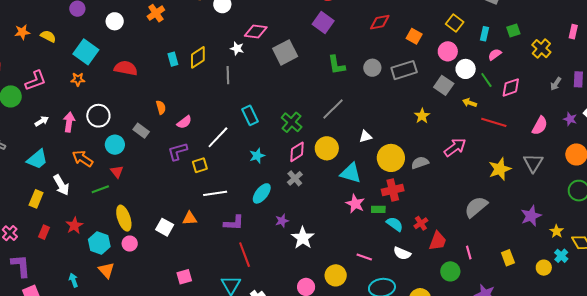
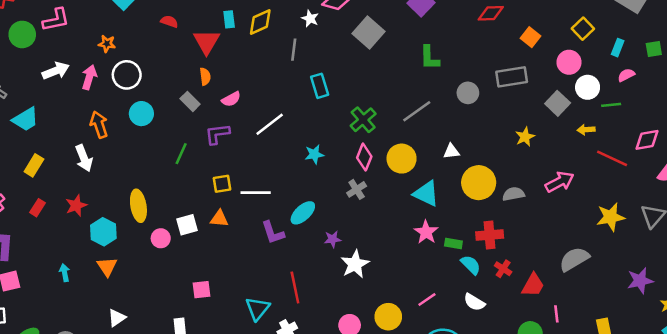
gray square: (285, 52) -> (369, 33), turned -30
red semicircle: (126, 68) -> (169, 22), size x0.6
gray circle: (372, 68) -> (468, 93), moved
orange star: (78, 79) -> (107, 44), moved
green line: (486, 80) -> (611, 105), turned -70
pink diamond: (511, 87) -> (647, 140), moved
yellow arrow: (470, 103) -> (586, 130), turned -32
cyan rectangle: (250, 115) -> (320, 86), moved
white arrow: (42, 121) -> (56, 71), size x1.5
gray rectangle: (141, 131) -> (190, 101), moved
pink diamond: (297, 152) -> (364, 157), turned -45
cyan trapezoid: (37, 159) -> (26, 119), moved
orange arrow: (83, 159) -> (99, 125), turned 30
yellow square: (200, 165) -> (222, 184), moved
red triangle: (117, 172) -> (207, 42), moved, size x1.6
white arrow: (61, 185) -> (84, 158), moved
green line: (100, 189) -> (181, 154), moved, turned -54
red cross: (393, 190) -> (490, 235), moved
cyan ellipse: (262, 193) -> (303, 213), moved
purple L-shape: (234, 223) -> (273, 233), turned 60
red cross: (421, 223) -> (503, 269), turned -32
white square: (165, 227) -> (187, 225), turned 36
red trapezoid: (438, 241) -> (533, 285), moved
pink circle: (130, 244) -> (161, 238), moved
red line: (245, 255) -> (295, 288), moved
pink line: (364, 257) -> (427, 299), turned -63

